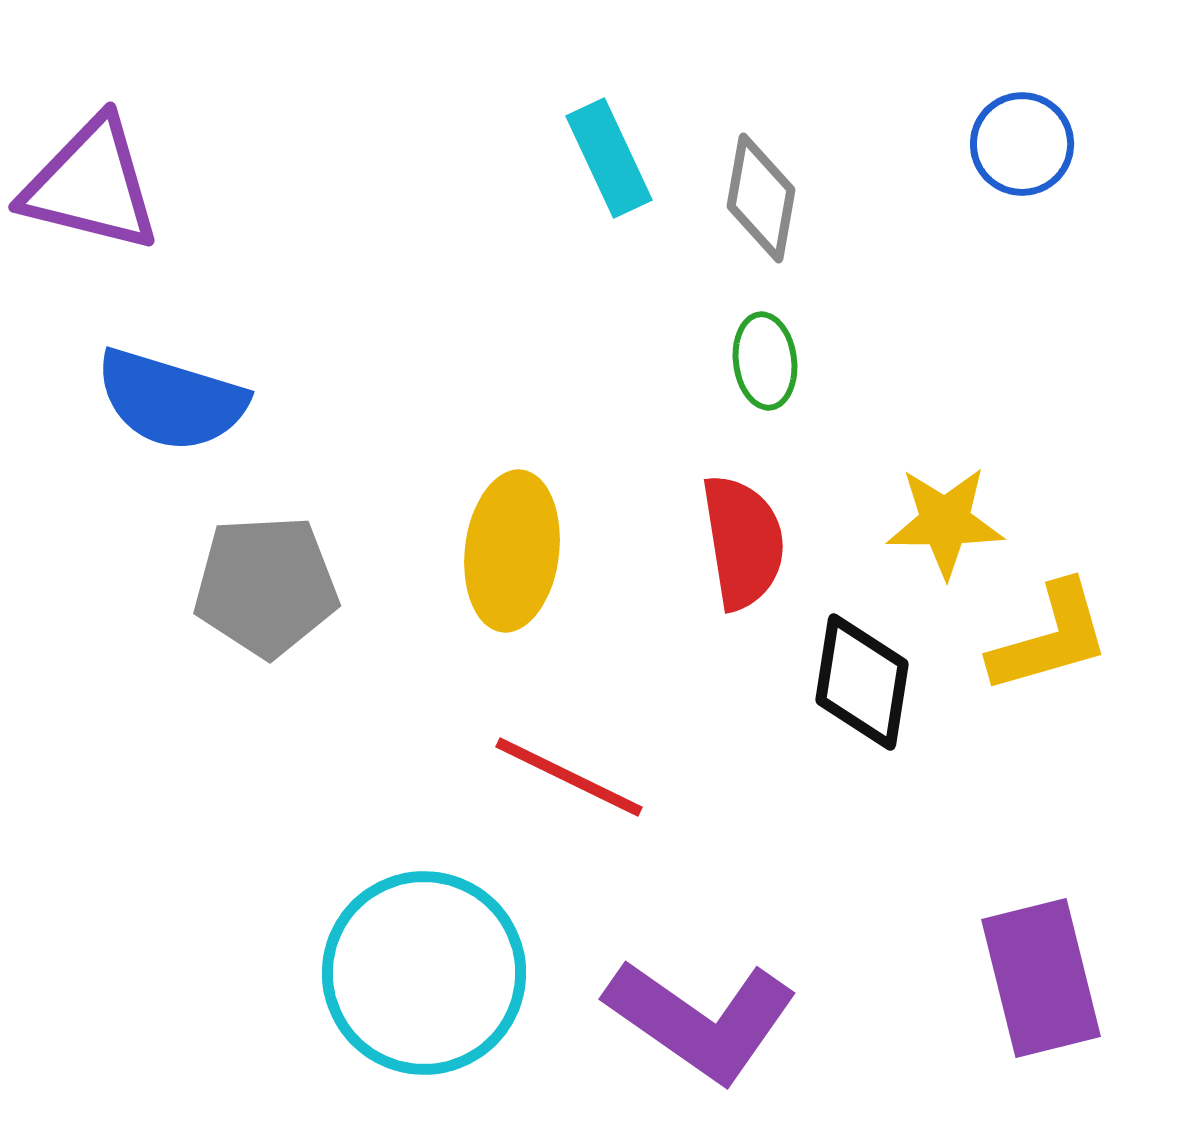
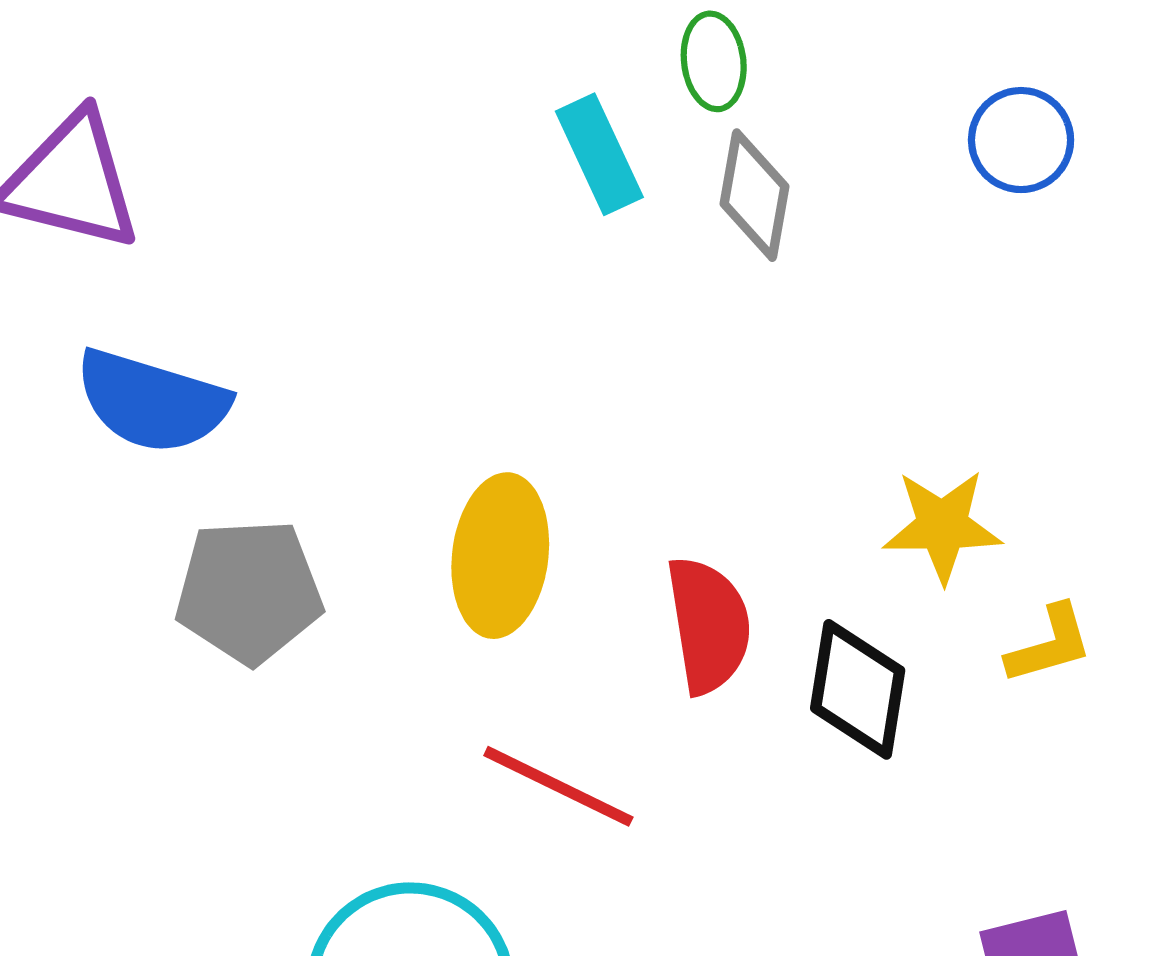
green ellipse: (765, 361) -> (714, 61), moved
red semicircle: (743, 542) -> (709, 625), moved
yellow L-shape: (1050, 638) -> (1050, 644), size x0.7

